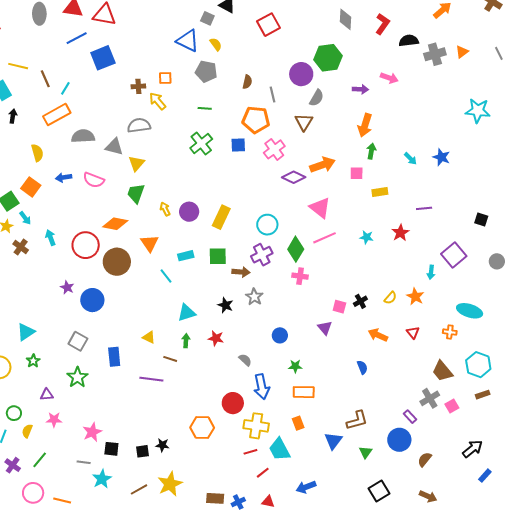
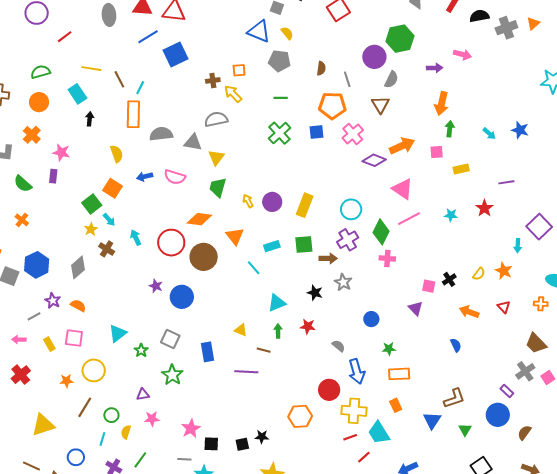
orange rectangle: (57, 115) -> (133, 114), turned -56
green star: (33, 361) -> (141, 350), moved

